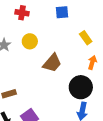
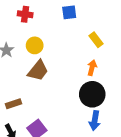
orange arrow: (92, 62) -> (92, 68), moved
brown trapezoid: (52, 63) -> (38, 71), moved

